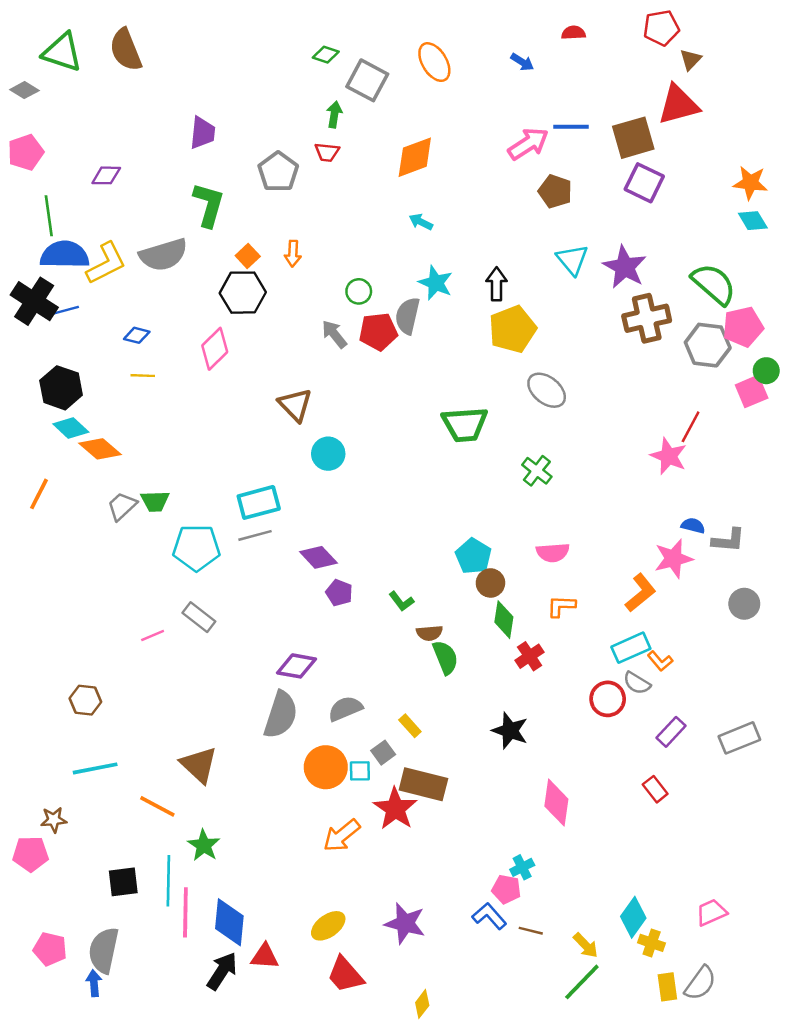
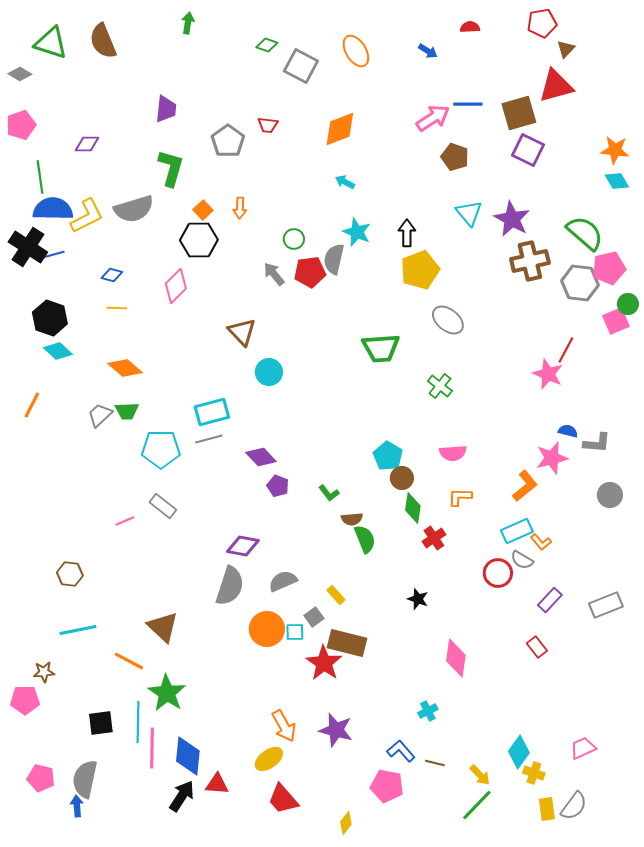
green arrow: (334, 114) -> (188, 23), moved
orange diamond: (100, 449) -> (125, 368), moved
black star: (510, 731) -> (418, 599), size x0.7
orange arrow: (342, 836) -> (284, 726), moved, turned -80
green star: (204, 845) -> (167, 693), size x1.4
pink pentagon: (506, 889) -> (387, 786), moved, size x1.4
purple star: (405, 923) -> (336, 730), moved

